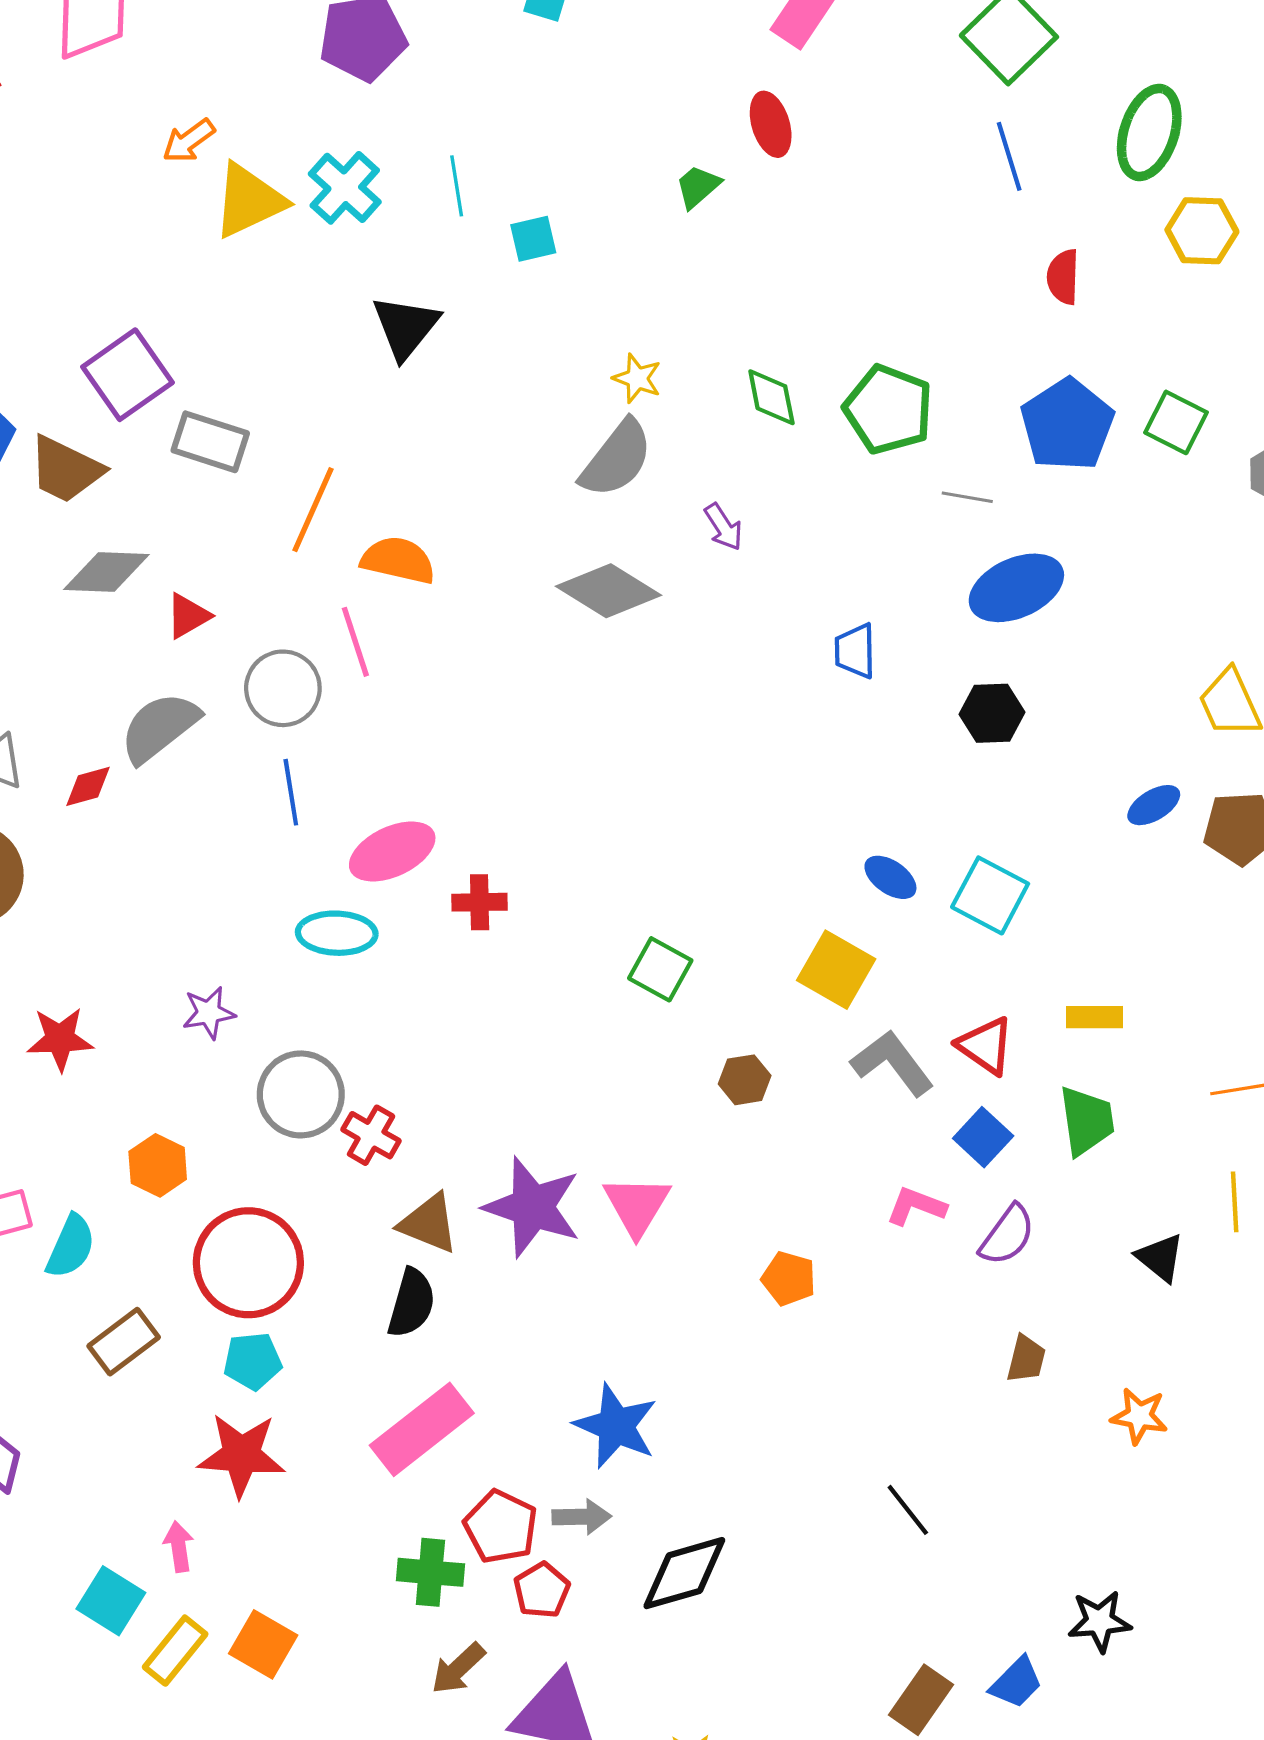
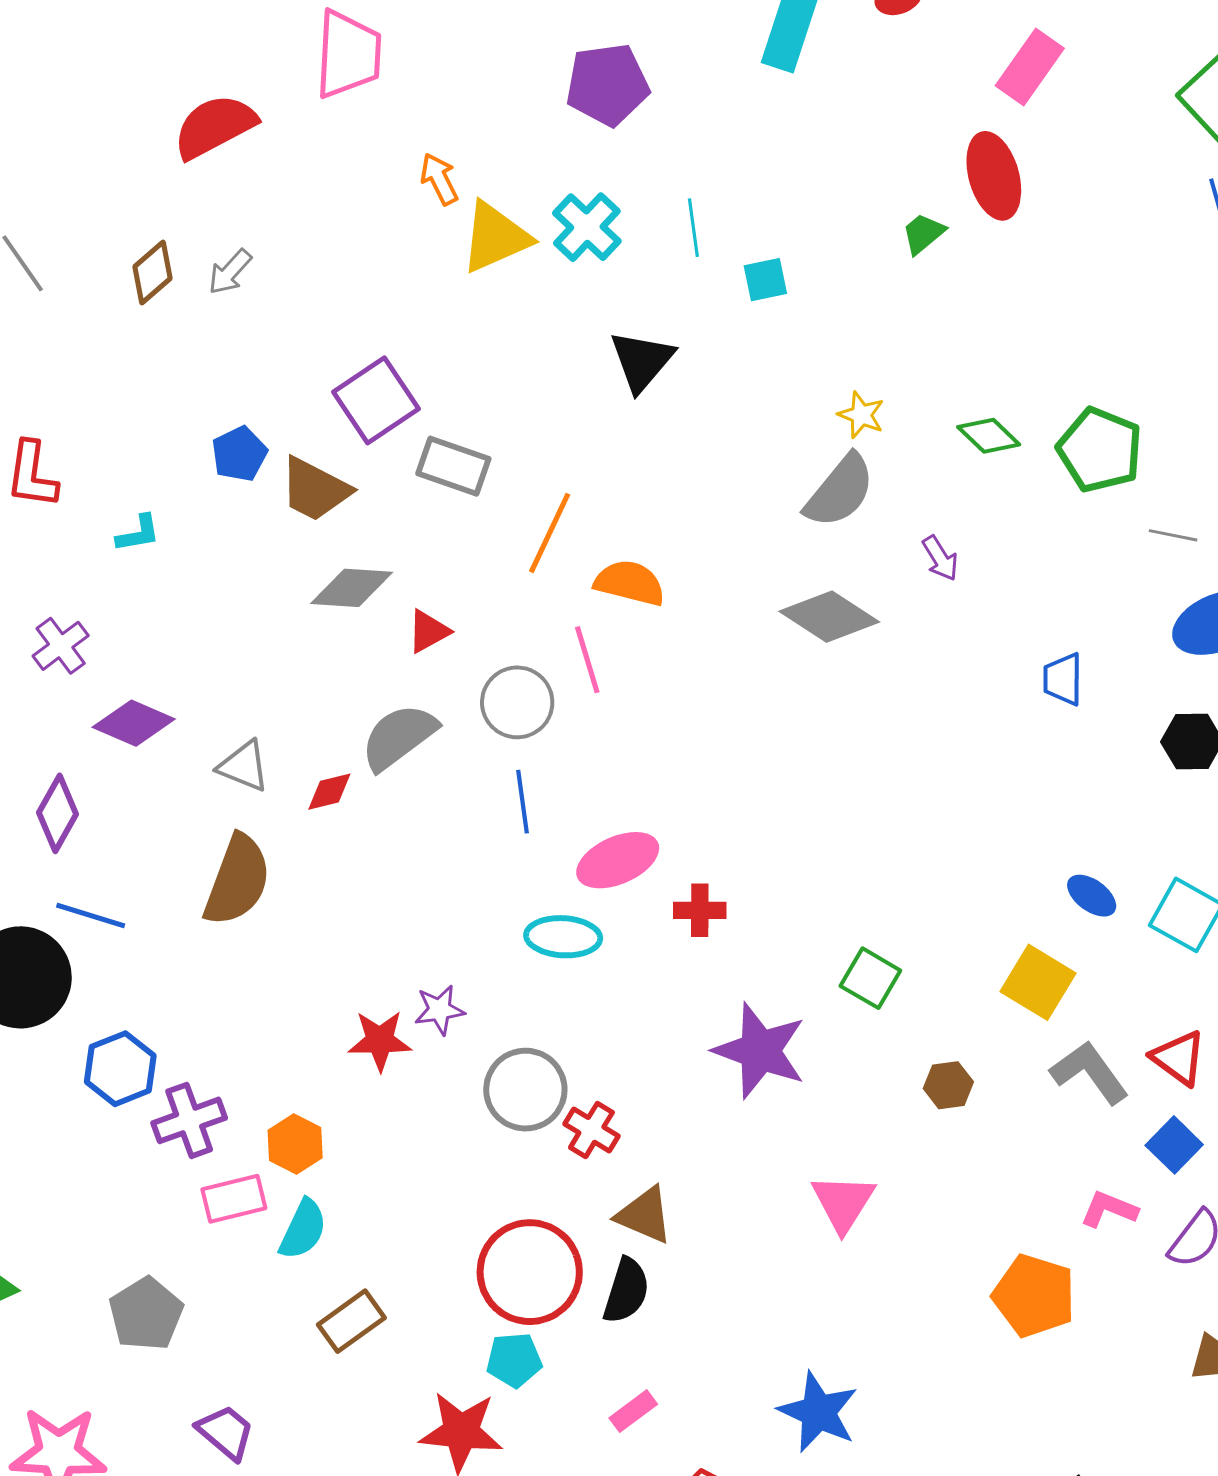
red ellipse: (771, 124) -> (994, 176), size x1.4
orange arrow: (189, 141) -> (439, 179), turned 98
green diamond: (771, 397) -> (989, 436), turned -36
red star: (60, 1039) -> (380, 1041), moved
orange hexagon: (158, 1165) -> (295, 1144), moved
purple star: (532, 1207) -> (760, 1051), moved
red circle: (248, 1263) -> (530, 1272), moved
orange pentagon: (789, 1279) -> (1034, 1296), moved, size x1.6
cyan pentagon: (253, 1361) -> (514, 1360), moved
pink rectangle: (422, 1429) -> (633, 1411), size x0.5

